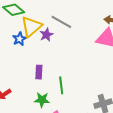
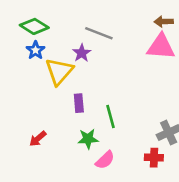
yellow triangle: (31, 27) -> (59, 71), moved
blue star: (19, 39) -> (35, 50), moved

